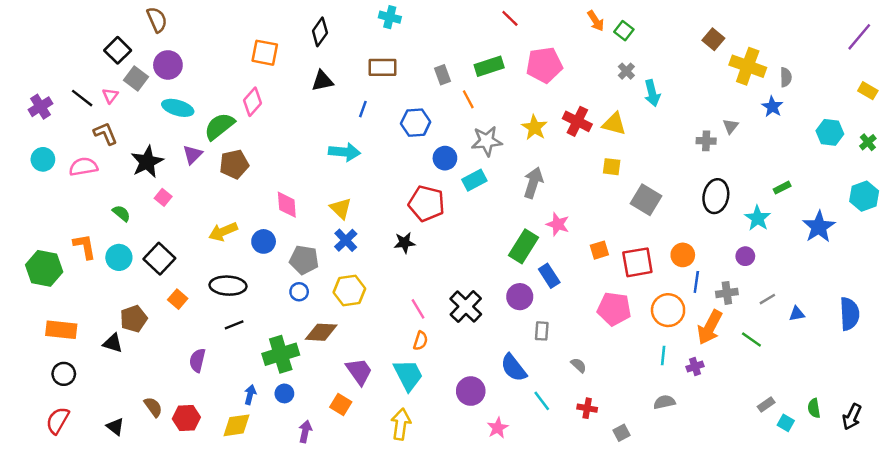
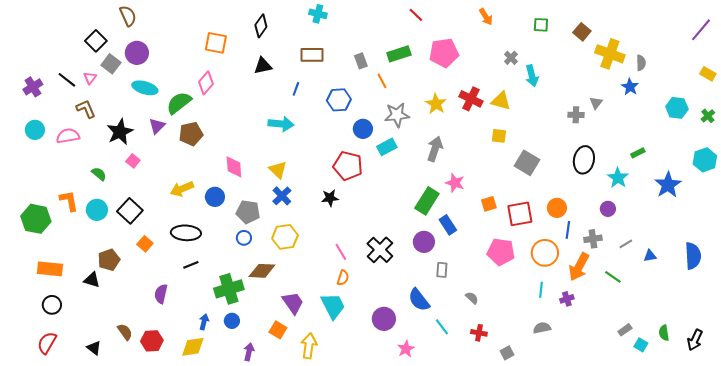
green square: (624, 31) -> (541, 25), moved, turned -35
yellow arrow: (401, 424) -> (309, 346), moved

